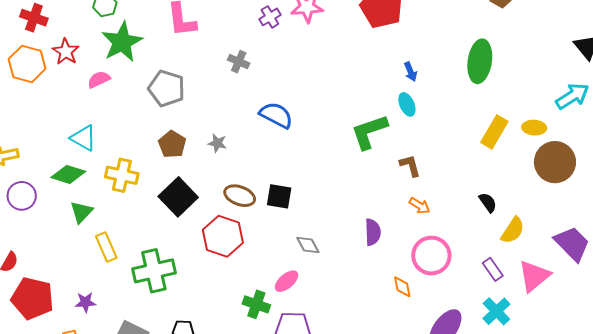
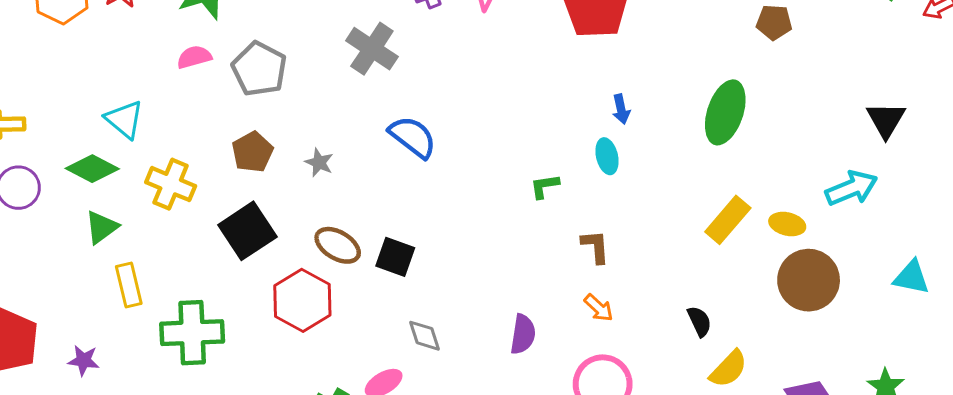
gray cross: (239, 62) -> (372, 49), size x1.6
pink semicircle: (99, 79) -> (194, 57), moved
green L-shape: (369, 132) -> (545, 186), size x0.5

